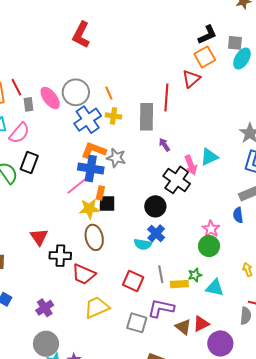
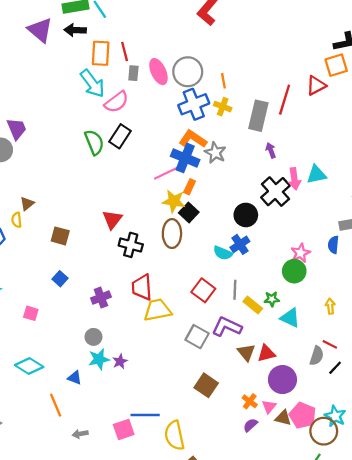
black square: (107, 204) -> (189, 213), moved, turned 30
red trapezoid: (84, 274) -> (142, 287), moved, turned 50
yellow rectangle: (179, 284) -> (253, 305), turned 30
gray circle: (46, 344) -> (93, 337), size x0.6

